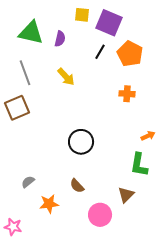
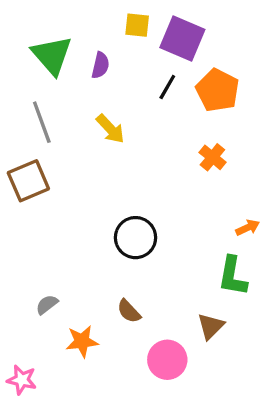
green triangle: (31, 33) -> (52, 55), turned 36
orange cross: (127, 94) -> (212, 157), turned 35

